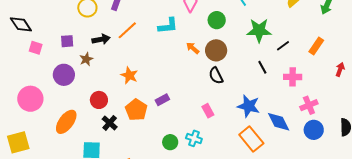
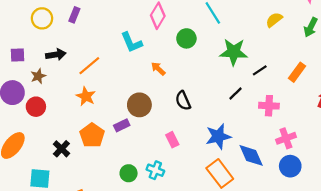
cyan L-shape: (168, 26) -> (132, 42), turned 70
orange line: (127, 30) -> (89, 66), moved
brown circle: (216, 50) -> (139, 105), moved
black line: (262, 67) -> (235, 93), turned 72
red circle: (99, 100) -> (36, 107), moved
blue star: (249, 106) -> (218, 136), turned -30

